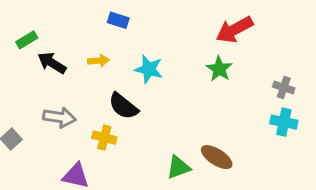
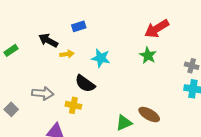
blue rectangle: (118, 20) -> (79, 26), turned -32
green rectangle: (27, 40) -> (11, 50), moved
black arrow: (52, 63) -> (48, 40), moved

